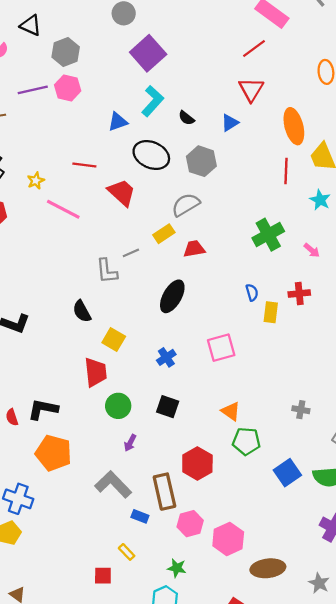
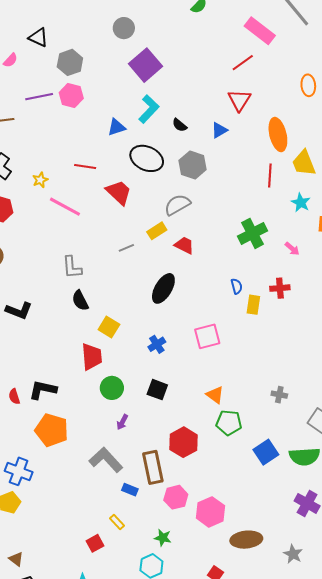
red trapezoid: (194, 249) -> (184, 245), turned 35
gray L-shape: (107, 271) -> (72, 267), moved
red square: (103, 576) -> (95, 543), turned -30

